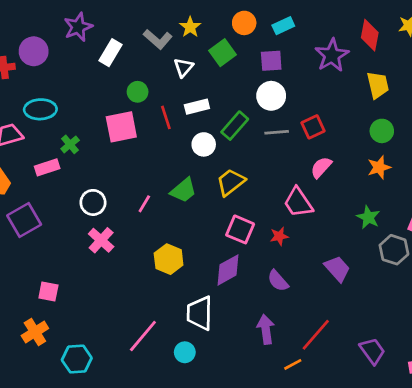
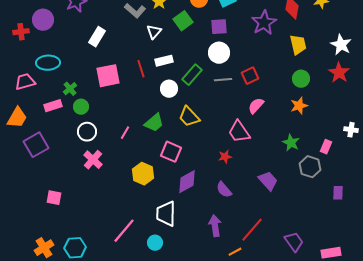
white rectangle: (111, 53) -> (97, 37), moved
green circle: (138, 92) -> (81, 107), moved
yellow trapezoid: (231, 182) -> (189, 117), turned -95
pink square: (240, 229) -> (171, 152), moved
orange cross: (35, 332) -> (44, 248), moved

